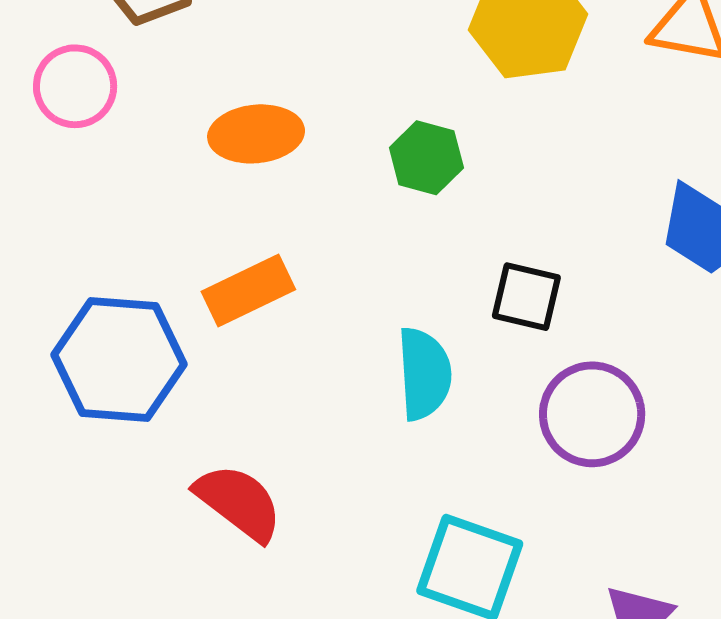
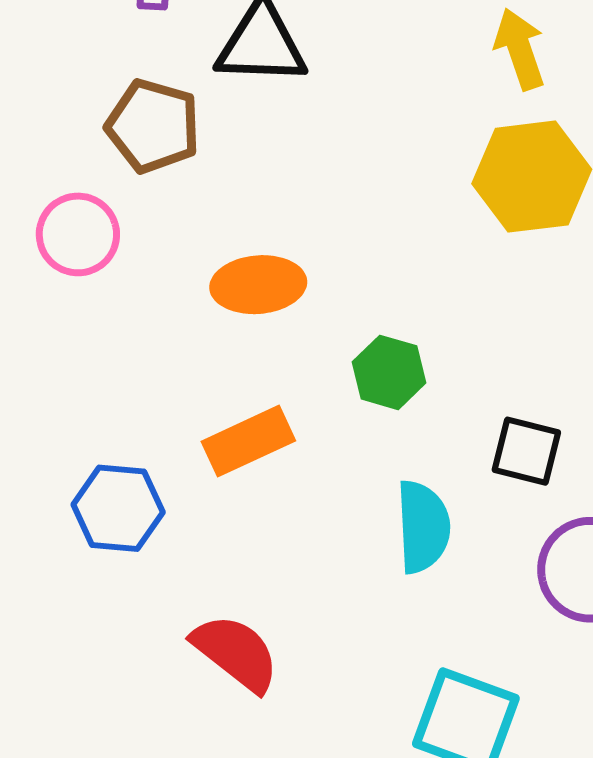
green hexagon: (426, 158) -> (389, 372), moved
blue hexagon: (119, 360) -> (118, 508), size x0.7

